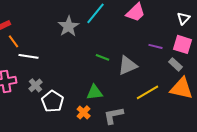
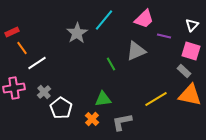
purple line: (156, 46) -> (164, 36), moved
white line: (29, 56) -> (37, 63), turned -42
green line: (103, 57) -> (111, 64), turned 40
gray triangle: (128, 65) -> (136, 51), moved

